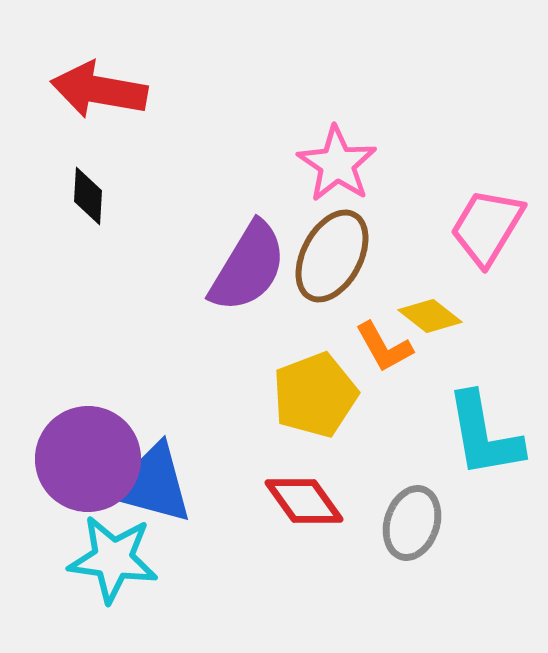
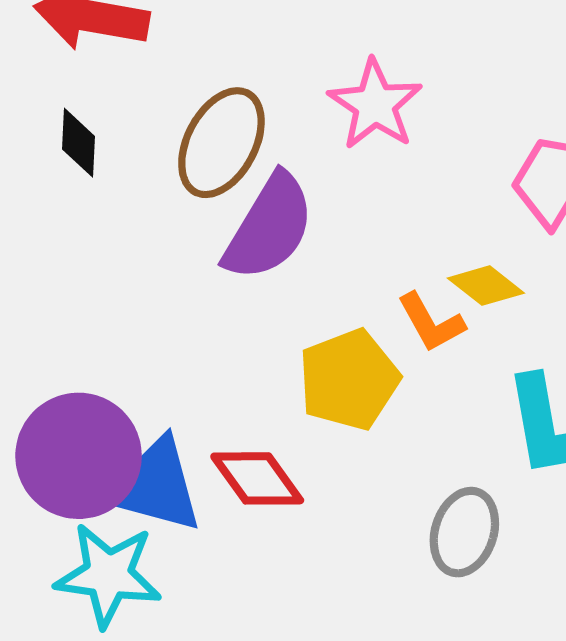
brown ellipse: (332, 256) -> (221, 143), moved
red diamond: (304, 501) -> (257, 478), moved

